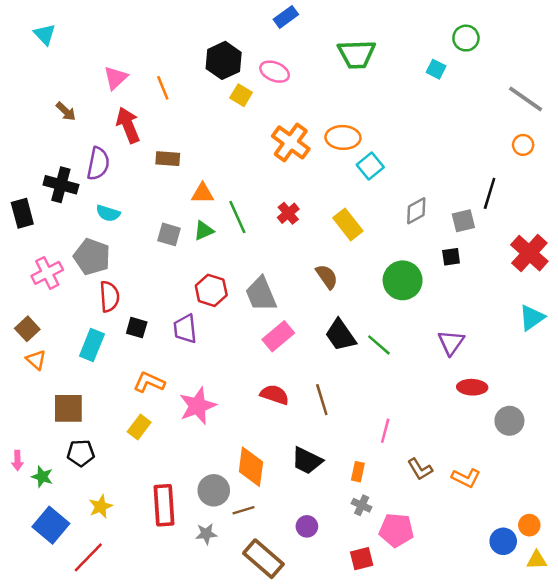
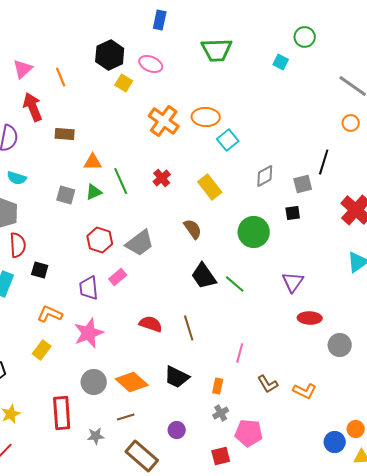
blue rectangle: (286, 17) -> (160, 20), turned -42
gray trapezoid: (261, 294) -> (140, 243), turned -104
purple trapezoid: (185, 329) -> (89, 288), moved
pink rectangle: (278, 336) -> (118, 277), moved, size x0.7
orange diamond: (251, 467) -> (132, 382), turned -56
gray circle: (214, 490) -> (94, 382), moved
gray cross: (362, 505) -> (221, 413), turned 35

